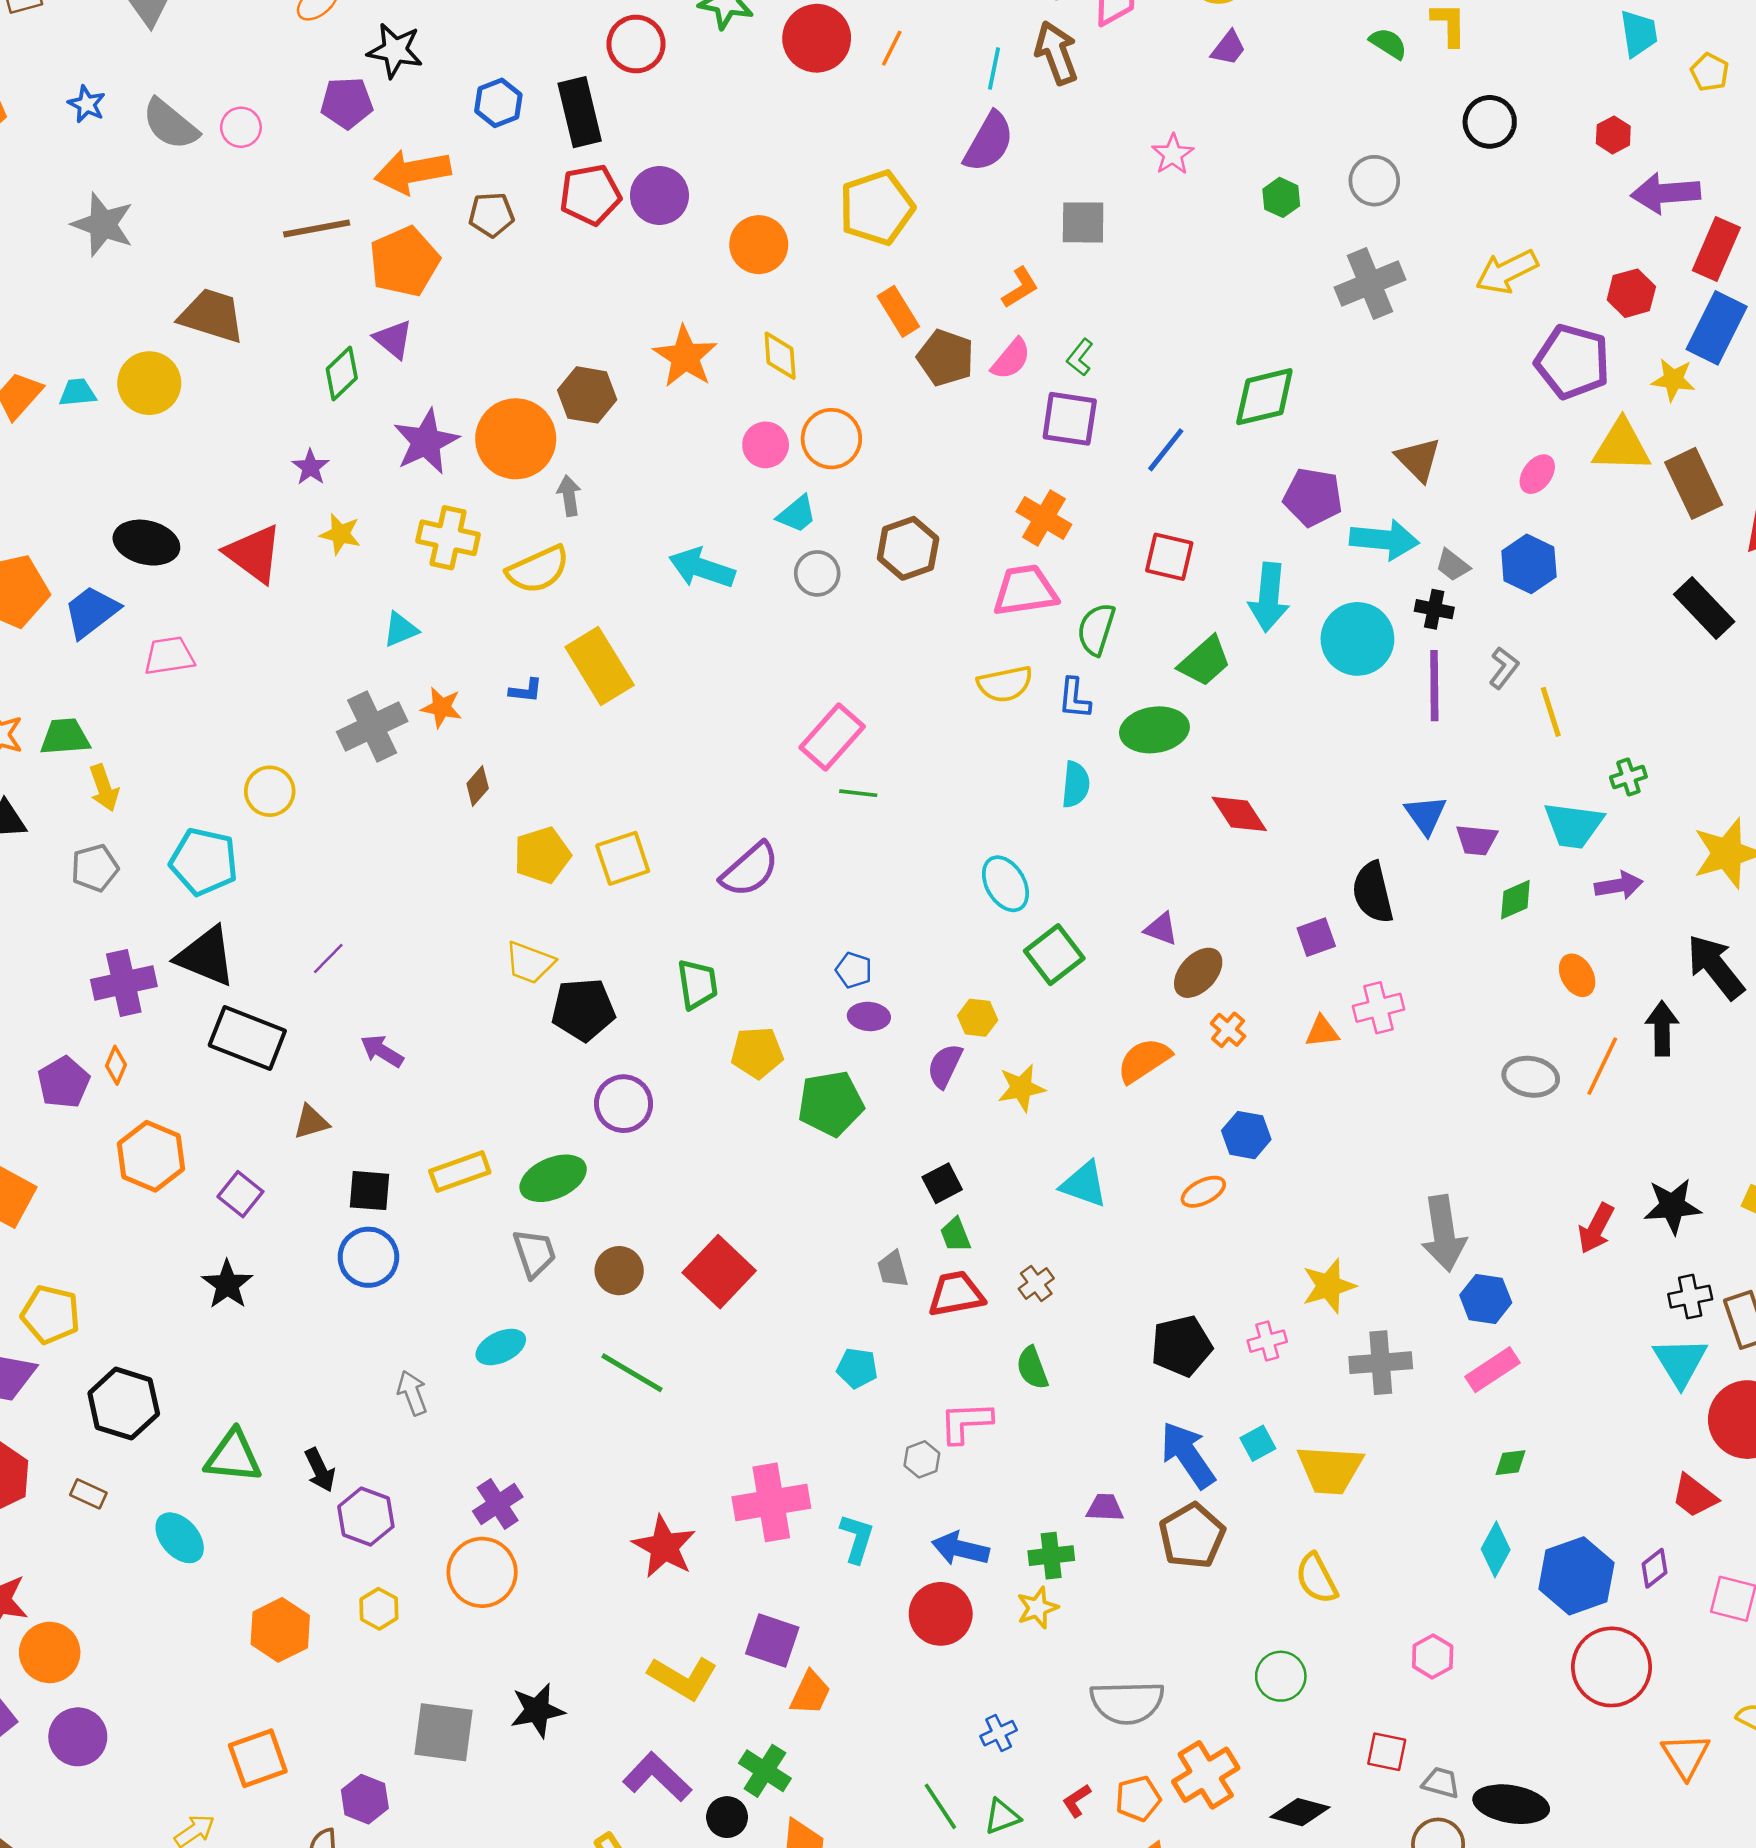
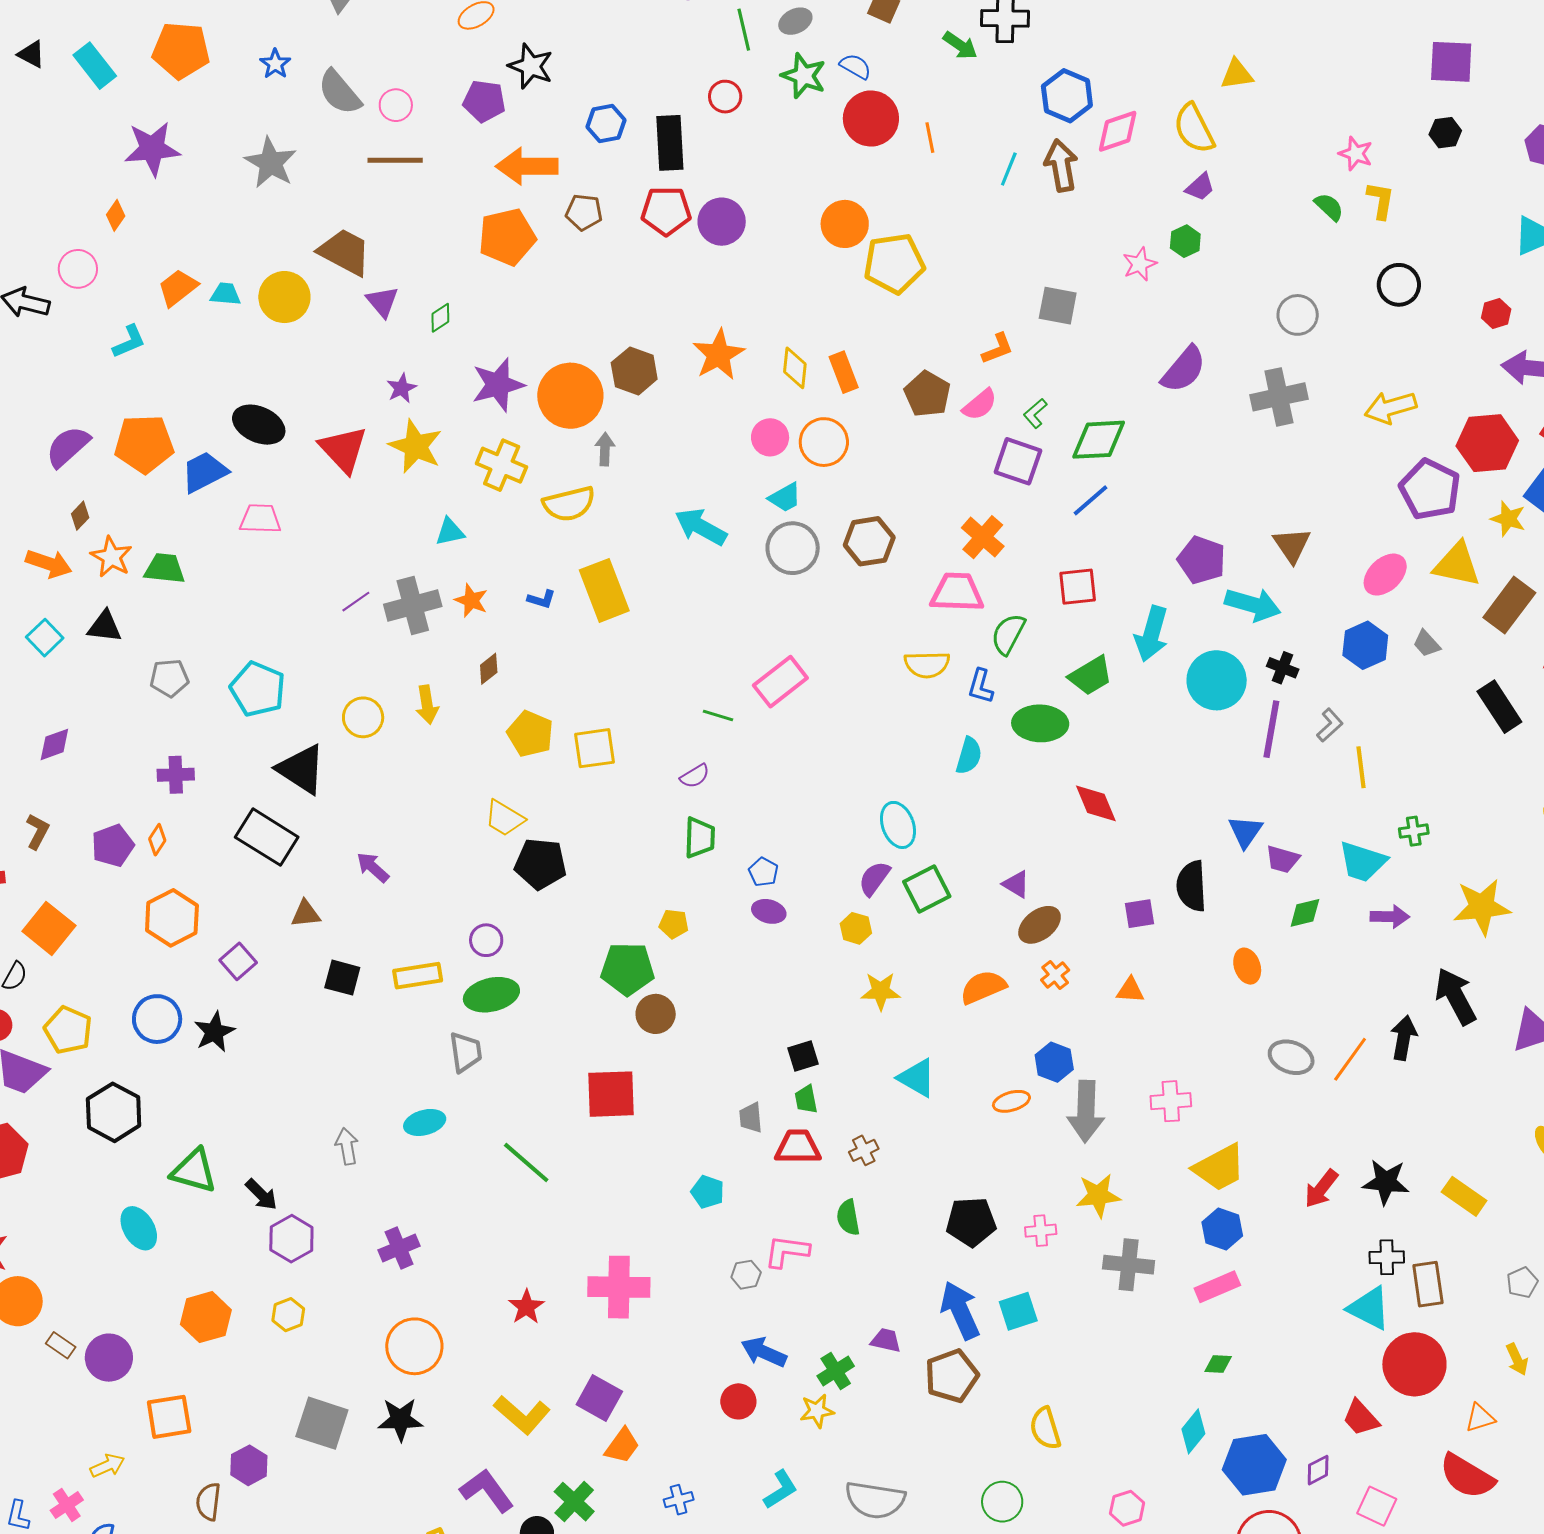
red circle: (636, 44) -> (725, 97), size x0.7
orange line: (892, 48) -> (930, 138), turned -48
purple semicircle: (989, 142) -> (1184, 369), moved
green hexagon: (1281, 197) -> (1185, 241), moved
brown line: (317, 228) -> (395, 160), moved
orange circle: (759, 245) -> (845, 224), moved
red hexagon: (1631, 293) -> (1487, 443), size x1.5
orange rectangle: (898, 311) -> (844, 372), moved
purple triangle: (393, 339) -> (382, 302), moved
green diamond: (342, 374) -> (440, 318), size x0.7
green diamond: (1264, 397) -> (1099, 440), moved
pink ellipse: (1537, 474) -> (1385, 575), size x1.4
brown rectangle: (1694, 483) -> (1509, 605), turned 52
yellow star: (340, 534) -> (416, 446), size x1.6
red square: (1169, 557) -> (1078, 587), turned -30
gray trapezoid: (1453, 565) -> (1427, 644), moved
gray circle: (817, 573) -> (793, 548), size x1.4
yellow arrow: (104, 788) -> (427, 705), moved
yellow circle: (270, 791) -> (363, 717), moved
green line: (858, 793) -> (718, 715), moved
yellow pentagon: (542, 855) -> (530, 734), turned 30
purple semicircle: (750, 870) -> (695, 776), size x0.6
black triangle: (206, 956) -> (301, 769), moved
purple line: (328, 958) -> (356, 602), moved
orange ellipse: (1577, 975) -> (1247, 966), moved
purple cross: (124, 983) -> (176, 775), size x0.7
green trapezoid: (697, 984) -> (700, 838), moved
pink cross: (1379, 1008) -> (1171, 1101), moved
yellow pentagon: (757, 1053) -> (674, 924), size x0.7
purple semicircle: (945, 1066) -> (874, 878), moved
green pentagon: (831, 1103) -> (628, 969), moved
purple circle: (624, 1104) -> (486, 940), moved, size x0.7
gray arrow: (1444, 1233) -> (1086, 1111), moved
blue circle: (368, 1257) -> (157, 1019), moved
brown circle: (619, 1271) -> (656, 1014), moved
red square: (719, 1272) -> (611, 1094), turned 34
cyan triangle: (1680, 1362) -> (1369, 1308), turned -42
cyan square: (1258, 1443) -> (1018, 1311), size x1.4
black arrow: (320, 1470) -> (261, 1195), turned -30
yellow trapezoid: (1330, 1470) -> (1219, 1168), moved, turned -42
brown rectangle: (88, 1494) -> (61, 1345), moved
cyan L-shape: (857, 1538) -> (780, 1490), moved, turned 30
red star: (664, 1547) -> (526, 1307), size x0.7
green cross: (1051, 1556) -> (836, 1371), turned -36
orange circle: (482, 1572) -> (414, 1346), moved
red circle: (941, 1614) -> (738, 1401), size x0.7
blue cross: (999, 1733) -> (679, 1500), moved
purple circle: (78, 1737) -> (109, 1358), moved

